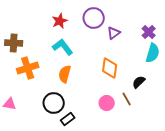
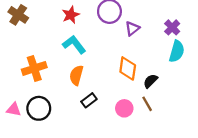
brown cross: (14, 43) -> (18, 15), moved, turned 30
black semicircle: (139, 82) -> (151, 81), moved
black circle: (54, 103) -> (39, 108), moved
black rectangle: (68, 119) -> (89, 100), moved

